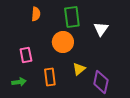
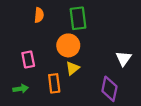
white triangle: (101, 29) -> (124, 58), moved
yellow triangle: (79, 69) -> (73, 68), moved

